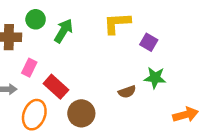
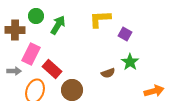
pink rectangle: (29, 68) -> (31, 54), size x1.5
green star: (155, 78) -> (130, 62), turned 30

